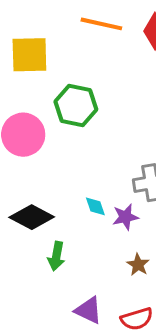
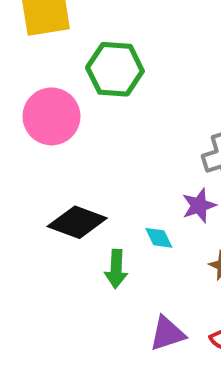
cyan diamond: (95, 206) -> (159, 238), moved
purple triangle: (88, 310) -> (167, 333), turned -36

